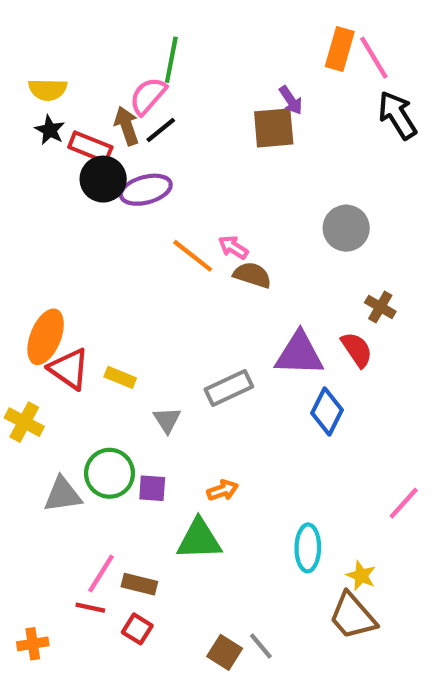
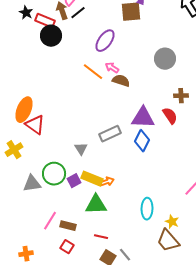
purple ellipse: (146, 190) -> (105, 41), moved, turned -40
brown cross: (380, 307) -> (181, 96), turned -32
yellow rectangle: (120, 377) -> (92, 179), moved, size x1.5
blue diamond: (327, 411) -> (142, 141), moved
yellow cross: (24, 422) -> (14, 150), turned 30
purple square: (152, 488) -> (74, 181), turned -32
red line: (90, 608) -> (101, 237), moved
orange cross: (33, 644) -> (26, 254), moved

